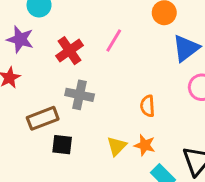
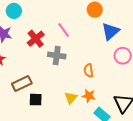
pink line: (114, 40) -> (64, 30), turned -63
gray cross: (80, 95) -> (57, 55), moved

